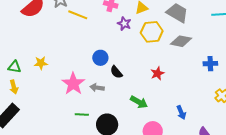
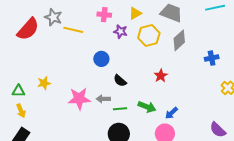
gray diamond: (181, 41) -> (179, 40), turned -45
blue circle: (100, 58) -> (101, 59), moved
pink star: (73, 84) -> (79, 99), turned -30
blue arrow: (181, 112) -> (171, 113), moved, turned 80
green line: (82, 114) -> (120, 109), moved

